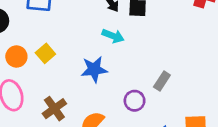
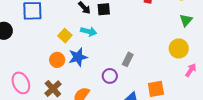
yellow square: (45, 53) -> (65, 36), moved
orange circle: (16, 56) -> (57, 60), moved

